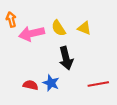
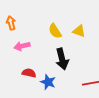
pink arrow: (32, 33) -> (22, 46), moved, size x0.7
red semicircle: (31, 85) -> (29, 73), moved

